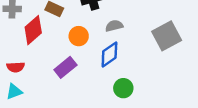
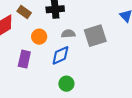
gray square: (167, 36) -> (95, 36), moved
purple rectangle: (65, 67) -> (24, 59), turned -48

